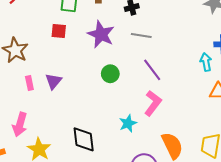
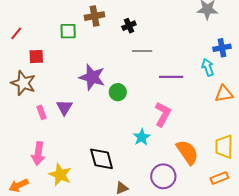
red square: (59, 31) -> (36, 57), moved
purple star: (101, 34) -> (92, 77), moved
purple line: (152, 70) -> (171, 77), moved, turned -45

